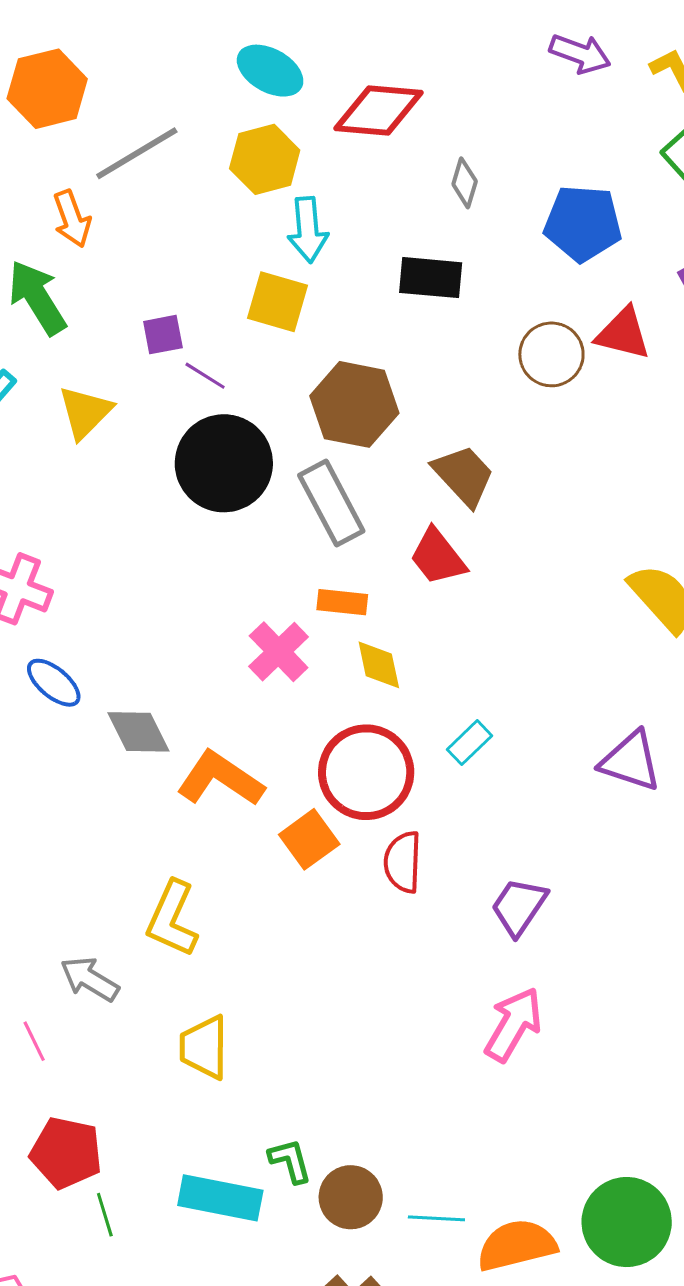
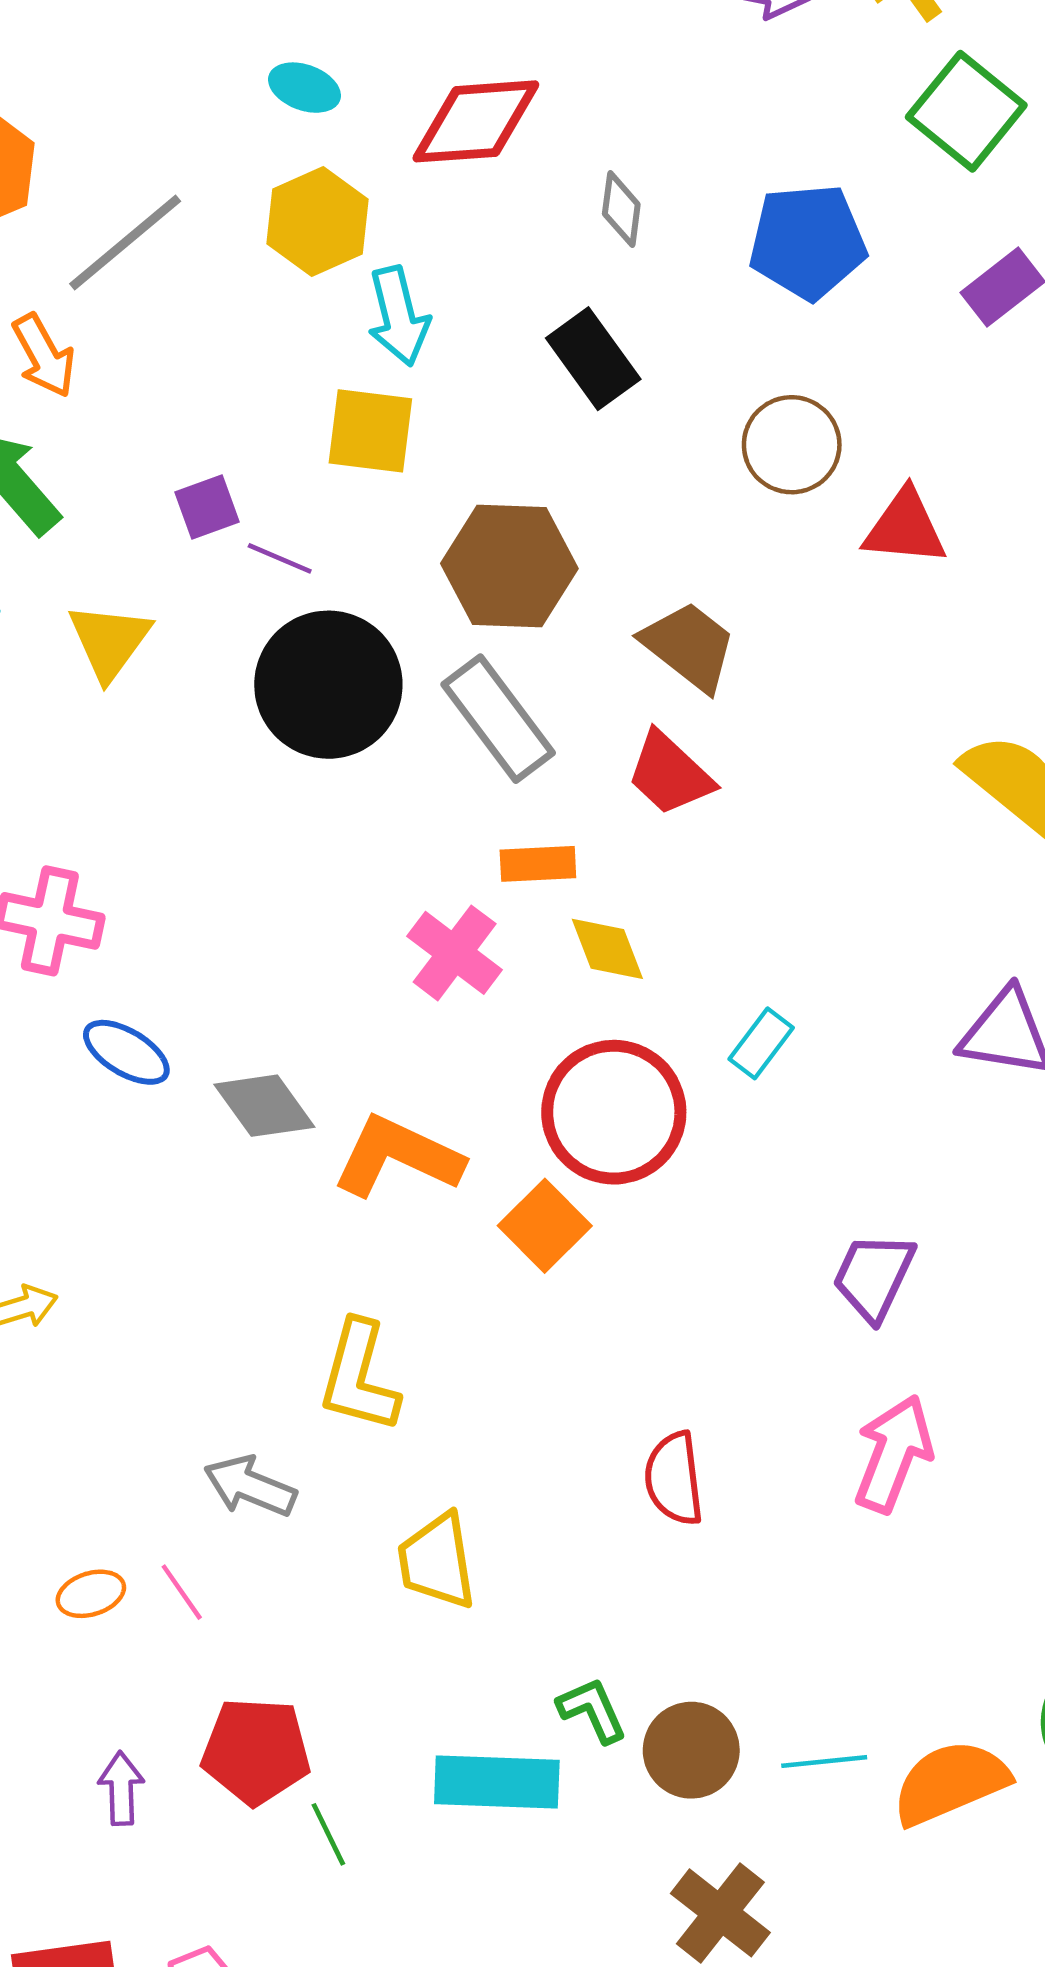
cyan ellipse: (270, 71) -> (305, 88), size x0.7
black rectangle: (431, 278) -> (593, 359), turned 58
red triangle: (623, 333) -> (905, 528), moved
red semicircle: (403, 862) -> (674, 1479), moved

